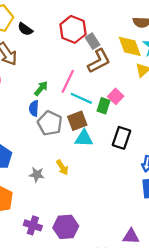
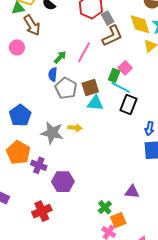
cyan line: (81, 98) -> (121, 87), moved
yellow arrow: (62, 167) -> (75, 128), turned -56
gray star: (37, 175) -> (52, 133), size x1.6
purple cross: (33, 225) -> (39, 165), moved
purple hexagon: (66, 227) -> (63, 182), moved

